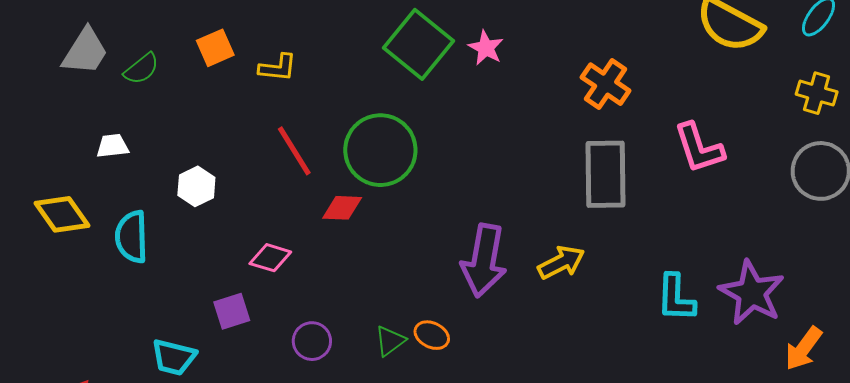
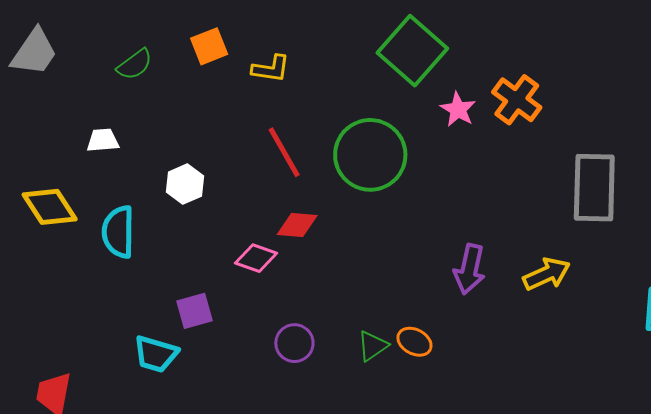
pink star: (486, 48) -> (458, 109), moved
gray trapezoid: (85, 51) -> (34, 52), moved
orange cross: (606, 84) -> (517, 100), moved
red diamond: (342, 208) -> (297, 225), moved
purple arrow: (484, 260) -> (469, 269), size x0.7
purple square: (232, 311) -> (195, 311), moved

